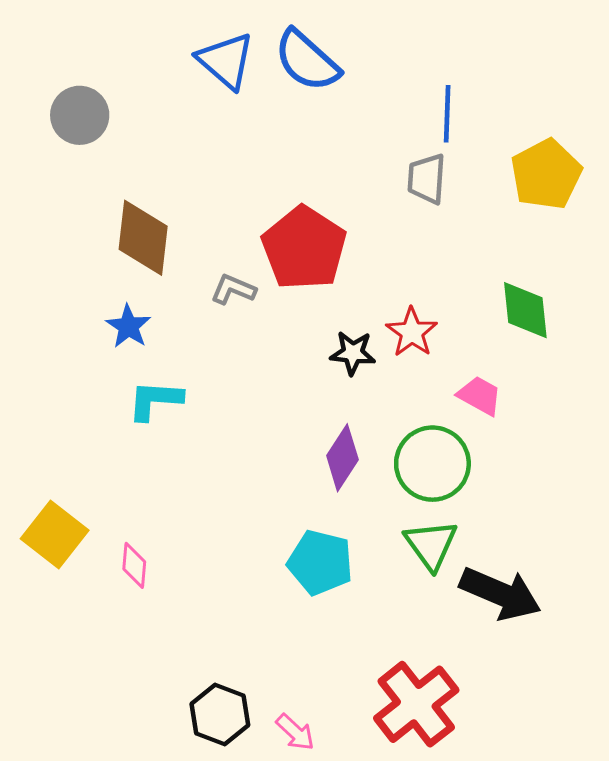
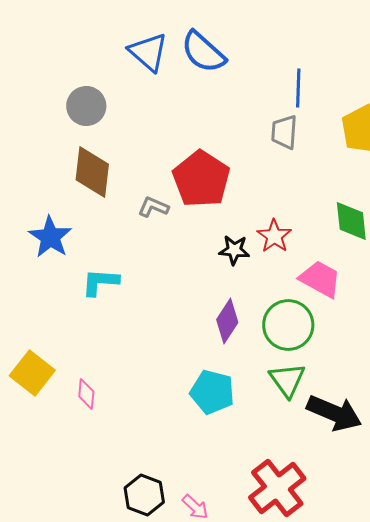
gray circle: (80, 115) -> (86, 106), moved
blue star: (128, 326) -> (50, 237), moved, size x1.4
pink trapezoid: (480, 396) -> (320, 279), size x1.4

